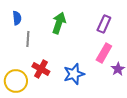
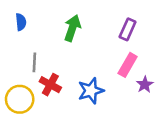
gray line: (28, 39) -> (34, 62), moved

